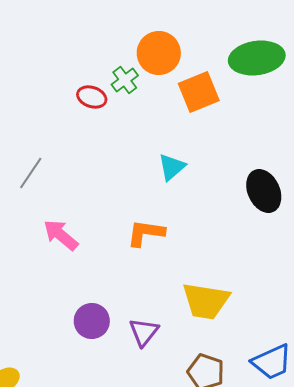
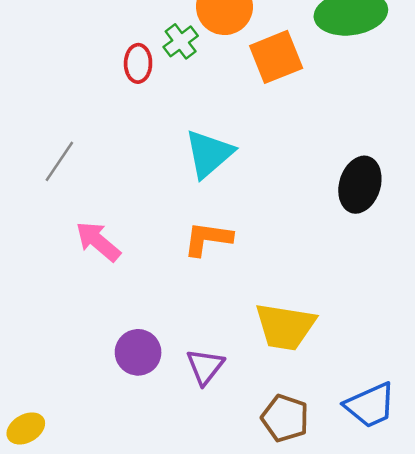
red ellipse: (92, 97) -> (138, 63), turned 72
cyan triangle: (172, 167) -> (209, 154), moved, size x1.4
black ellipse: (264, 191) -> (360, 185), turned 42

